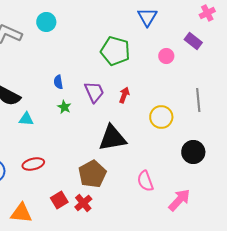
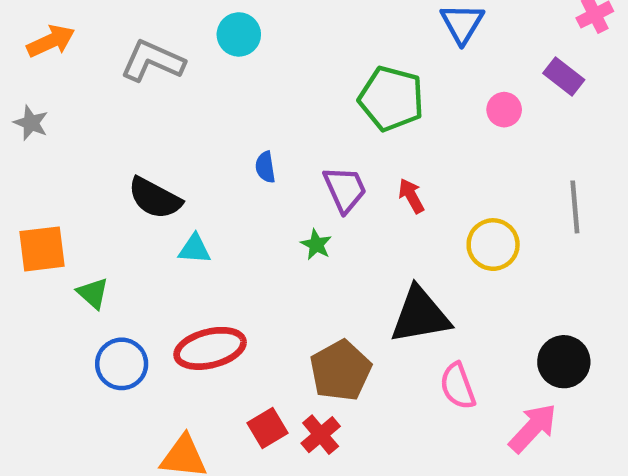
red arrow: (124, 95) -> (411, 196), turned -49
green star: (64, 107) -> (316, 245), moved
black triangle: (112, 138) -> (420, 315), moved
black circle: (193, 152) -> (564, 362), moved
red ellipse: (33, 164) -> (210, 348), size x1.4

